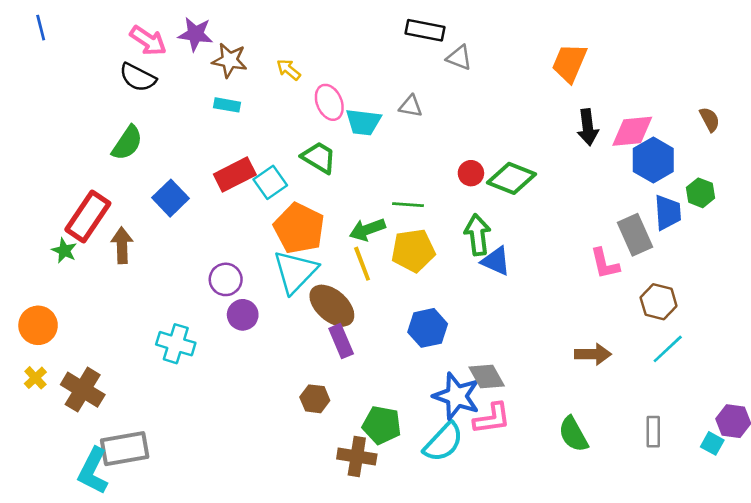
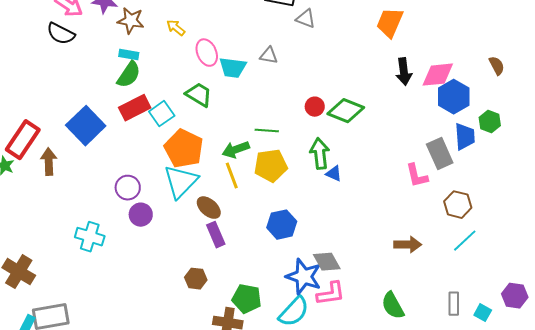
green semicircle: (127, 143) -> (129, 75), moved
blue square: (171, 198) -> (86, 126), size x1.4
blue triangle: (496, 261) -> (334, 174), size x0.7
brown ellipse: (332, 306) -> (209, 208), size x0.7
cyan square: (712, 443) -> (483, 313), moved

